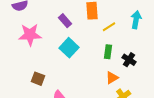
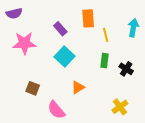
yellow line: (109, 27) -> (106, 35), turned -72
orange triangle: (112, 78) -> (78, 87), moved

